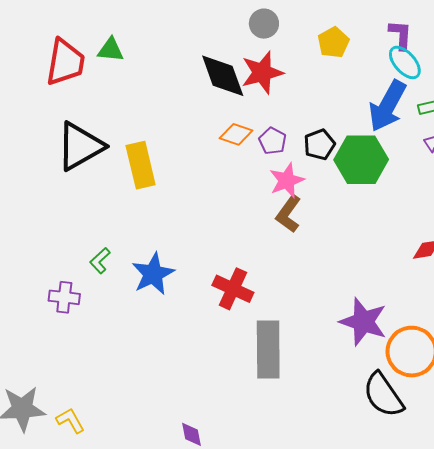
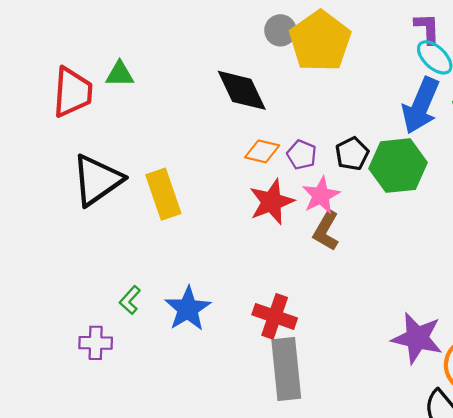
yellow pentagon: (333, 42) -> (320, 41), moved, size x1.8
red star: (262, 73) -> (272, 202), moved
gray rectangle: (268, 349) -> (286, 369), moved

